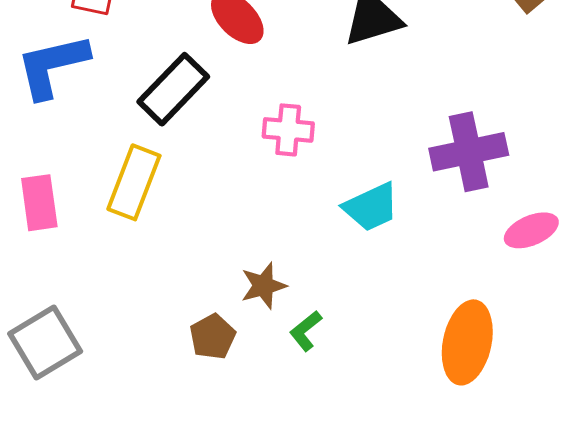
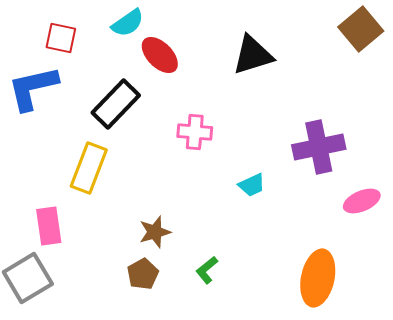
pink rectangle: (39, 203) -> (49, 226), moved
cyan trapezoid: (371, 207) -> (252, 185), size x0.7
brown star: (263, 286) -> (155, 232), moved

